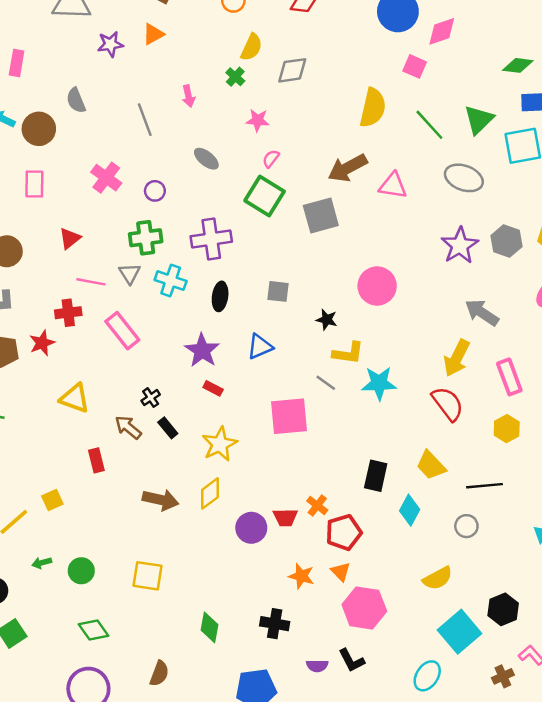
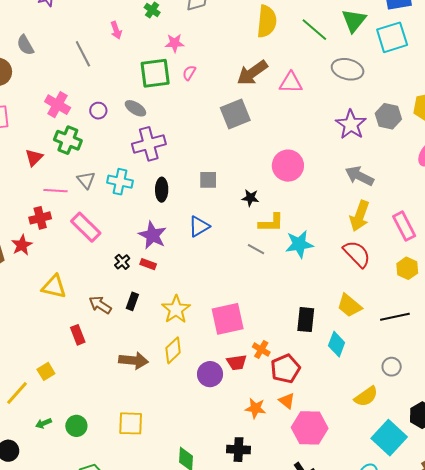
gray ellipse: (206, 159) -> (135, 108), moved
green square: (265, 196) -> (155, 73), moved, turned -32
green cross: (146, 238) -> (68, 140), moved, turned 36
gray arrow: (482, 313) -> (360, 176), moved
red rectangle: (213, 388) -> (148, 264), moved
black cross: (151, 398) -> (122, 262), moved
pink square: (289, 416) -> (228, 319), moved
black rectangle: (168, 428) -> (132, 301), turned 66
gray circle: (466, 526) -> (392, 367), moved

